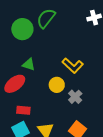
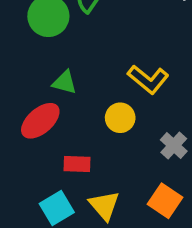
gray cross: (75, 97) -> (174, 146), moved
red rectangle: (23, 110) -> (77, 164), moved

